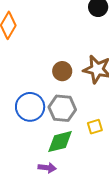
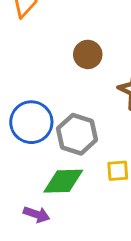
brown circle: (62, 71) -> (88, 54), moved

